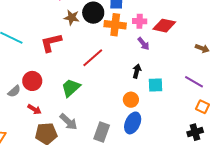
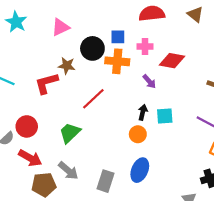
brown star: (72, 18) -> (67, 66), moved
pink cross: (140, 21) -> (145, 47), moved
cyan square: (155, 85) -> (165, 116), moved
orange circle: (131, 100) -> (138, 134), moved
red arrow: (35, 109) -> (30, 158), size x1.5

